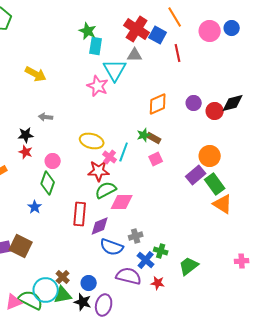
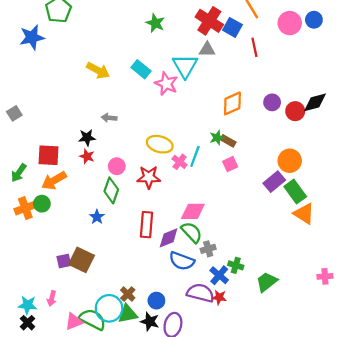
cyan rectangle: (96, 46) -> (141, 69), moved, turned -60
red star: (99, 171) -> (149, 177), moved
green semicircle: (106, 190) -> (192, 232), moved, turned 75
red star: (158, 283) -> (219, 297), moved

